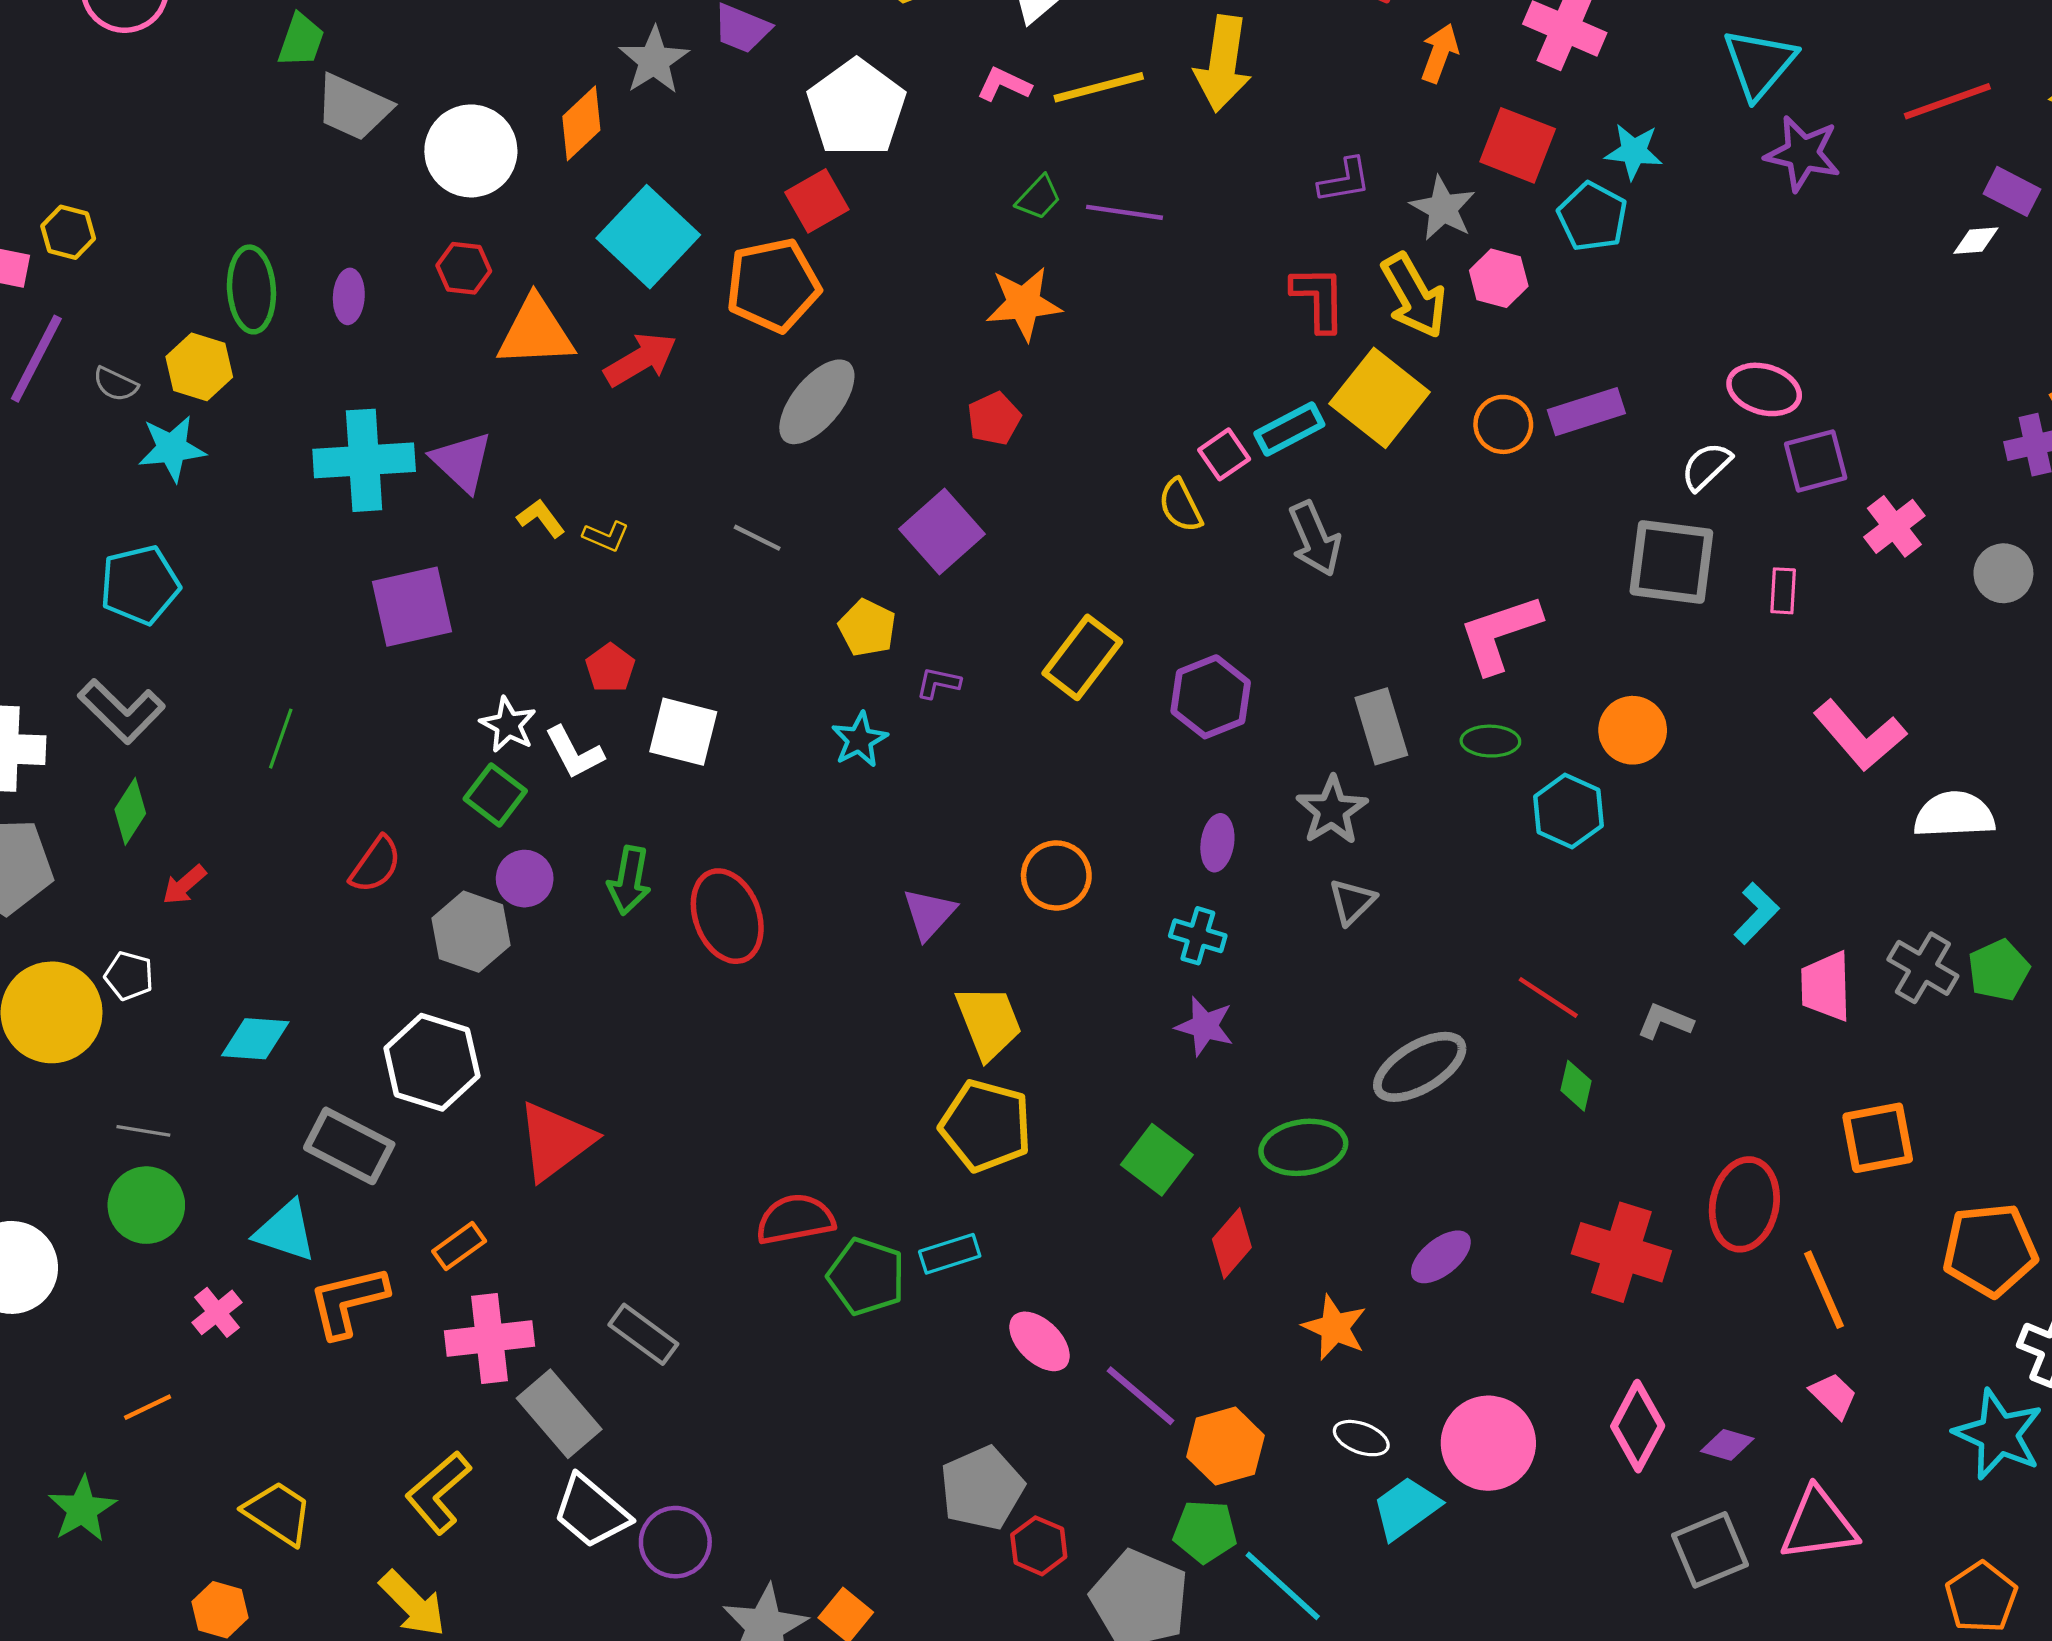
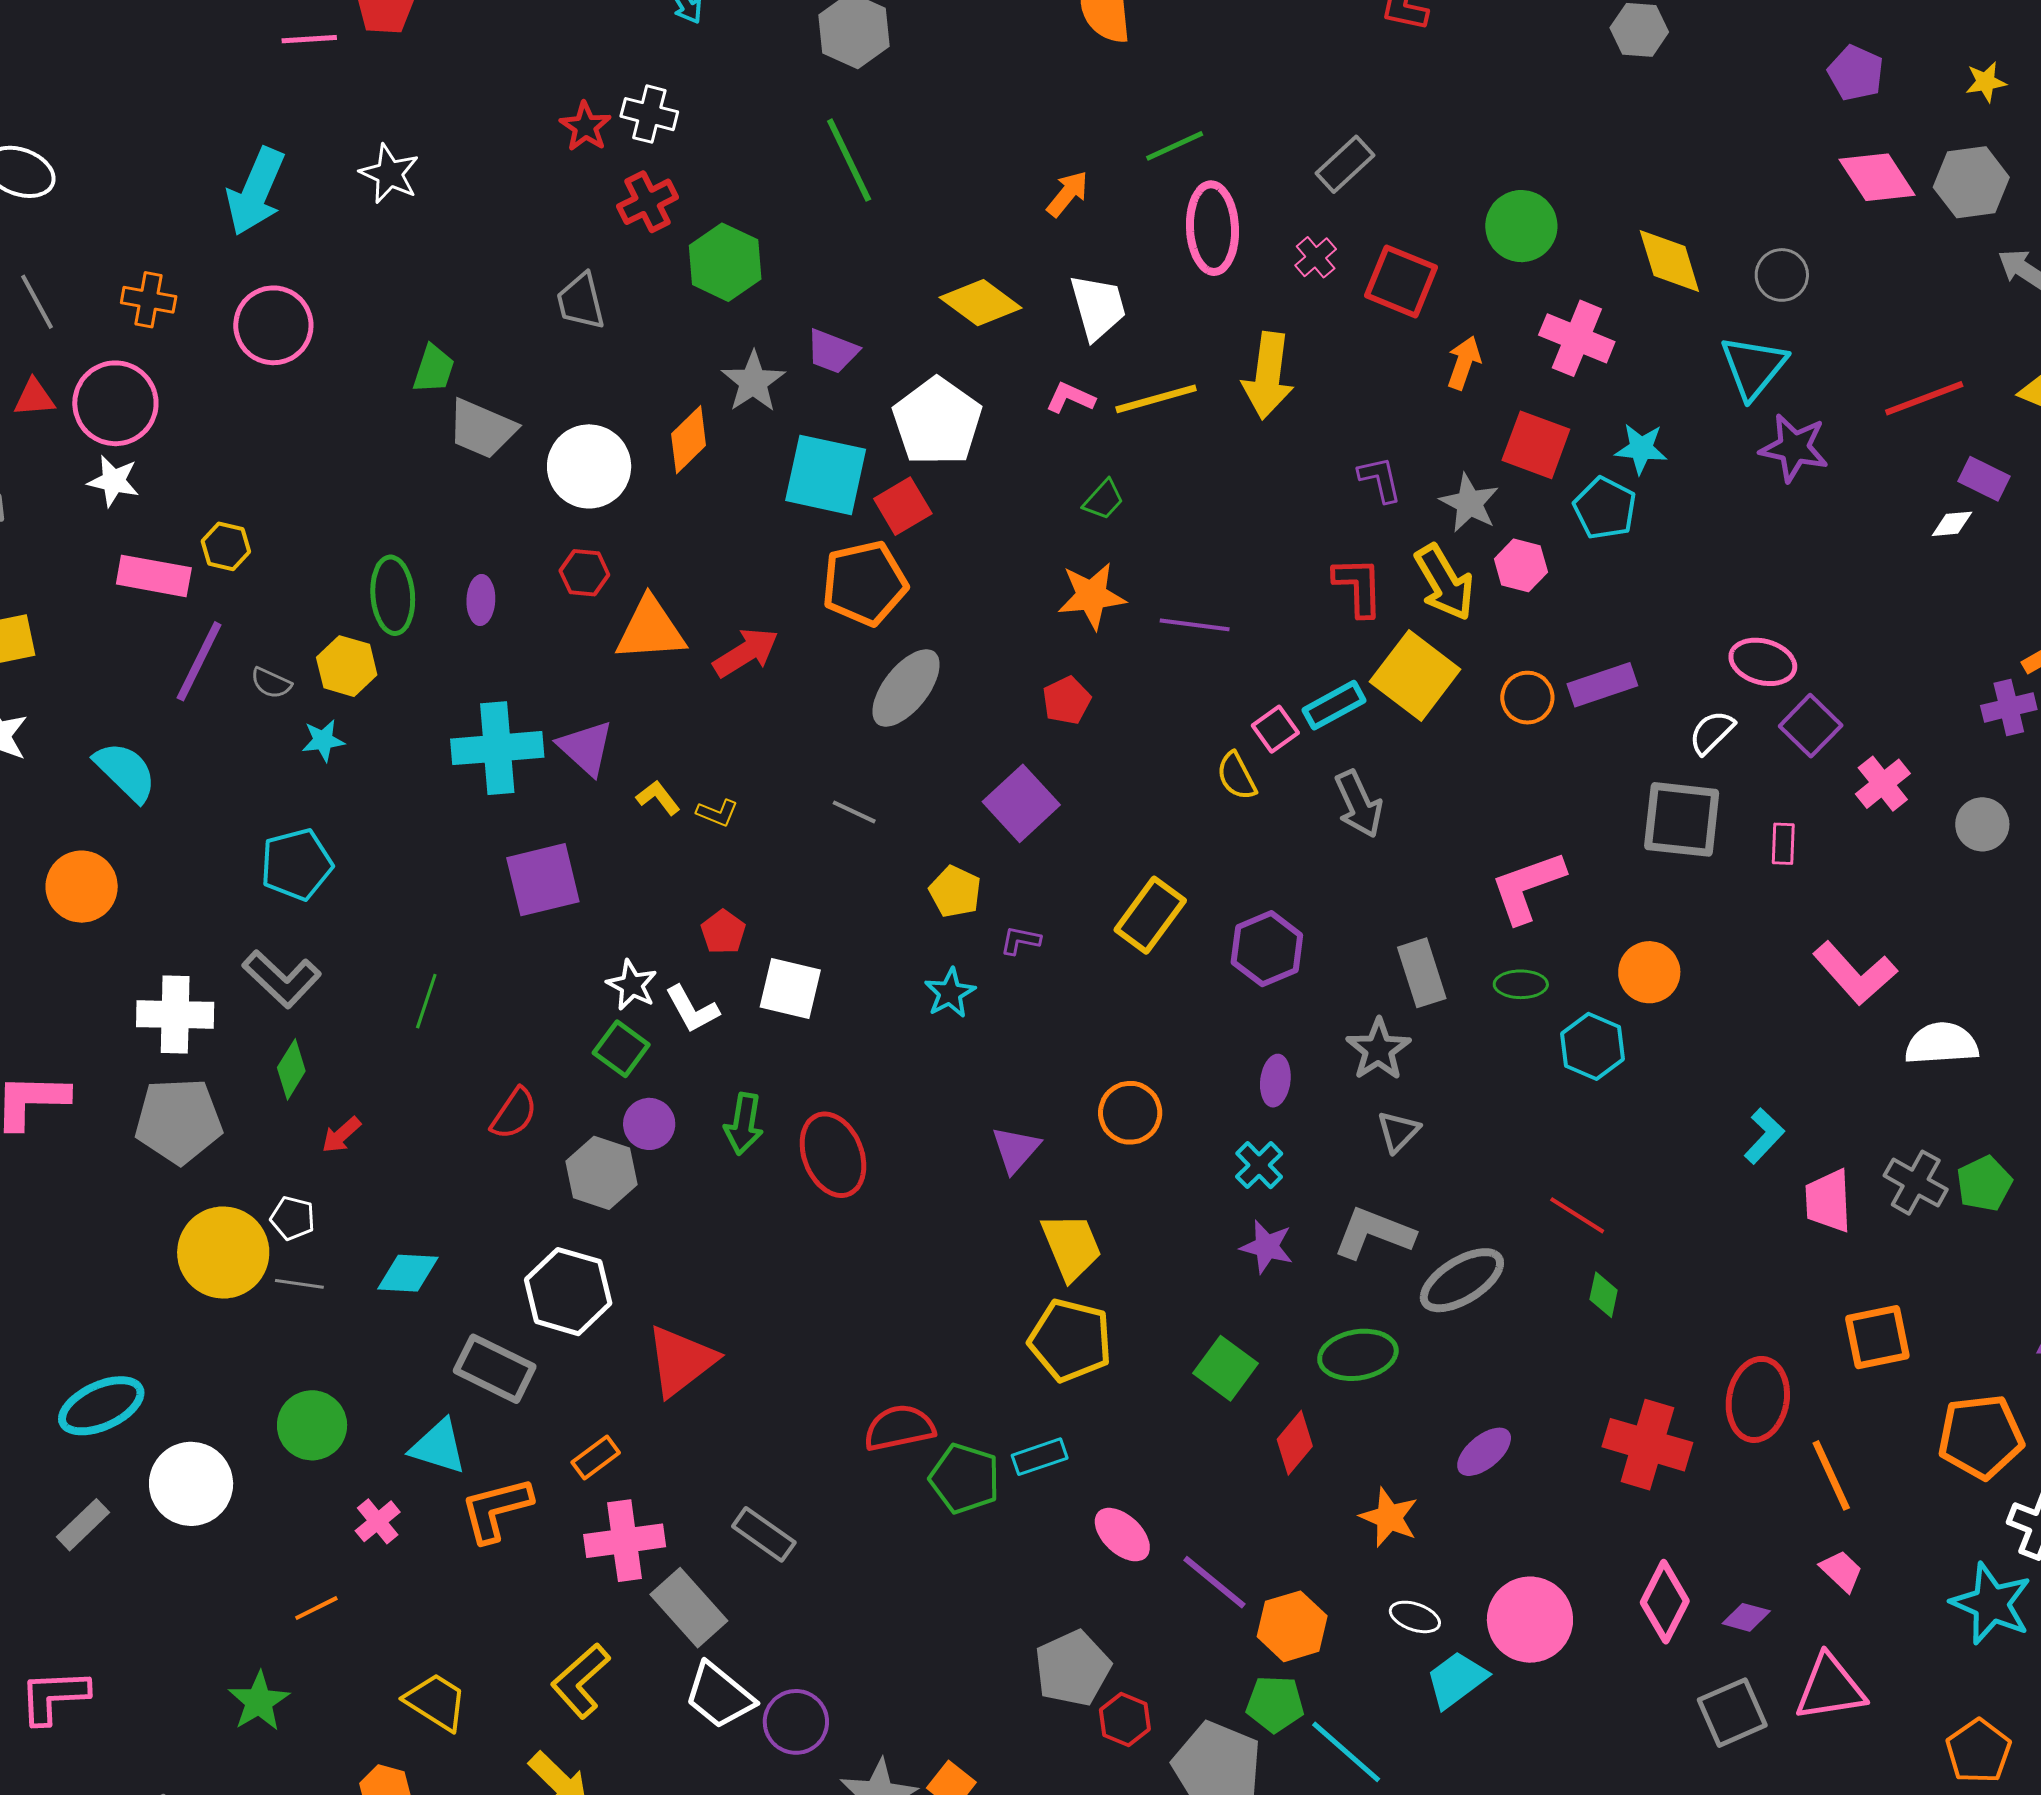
purple L-shape: (1345, 180) -> (1380, 479), turned -92
purple line: (1124, 212) -> (1195, 625), moved
cyan square: (648, 237) -> (826, 475), moved, turned -30
cyan star: (172, 448) -> (323, 740), size x0.7
purple square: (1816, 461) -> (1811, 726), turned -30
cyan cross: (1198, 936) -> (1259, 1165), turned 30
gray L-shape: (1665, 1021) -> (1374, 1233), moved, size x1.6
gray line: (143, 1131) -> (299, 1284), moved

